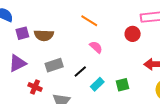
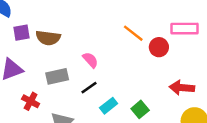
orange line: (89, 21) -> (133, 33), moved
pink semicircle: (96, 47) -> (90, 60), moved
green square: (123, 85) -> (140, 109), turned -32

